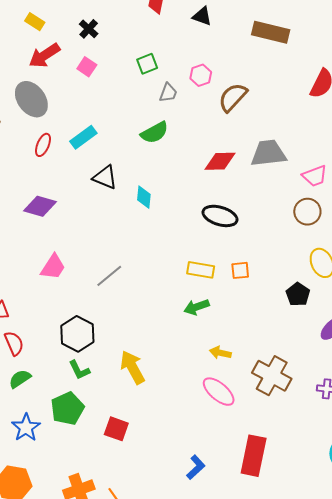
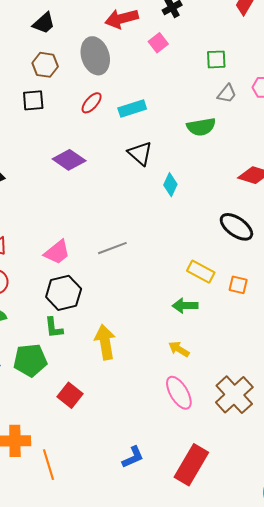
pink trapezoid: (53, 267) -> (57, 252), moved
yellow arrow: (220, 353) -> (179, 349), moved

